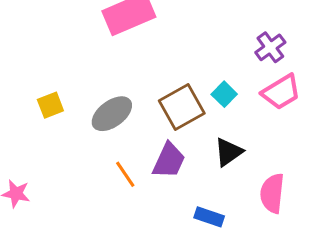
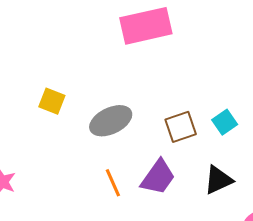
yellow square: (50, 105) -> (52, 101), turned 32
brown square: (182, 107) -> (181, 127), size x0.7

